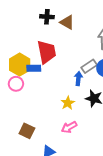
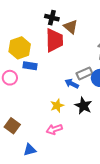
red trapezoid: (47, 52) -> (54, 40), moved
yellow hexagon: (20, 65) -> (20, 48), moved
blue arrow: (78, 79) -> (72, 84), turned -80

